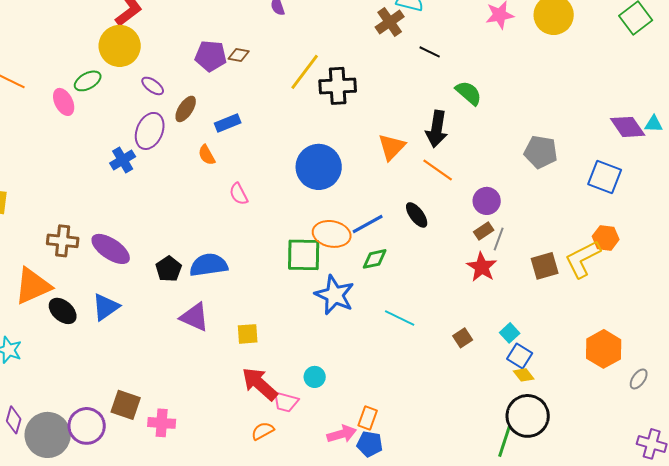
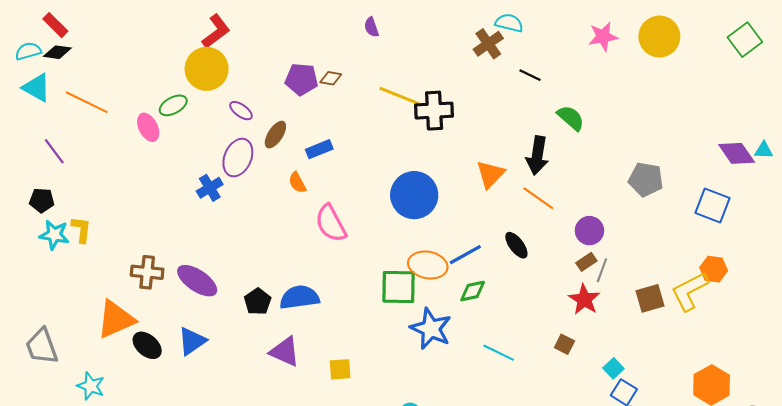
yellow line: (305, 72) -> (400, 96), turned 75
pink semicircle: (239, 194) -> (331, 223), size x1.6
brown square: (463, 338) -> (564, 344), moved, turned -30

